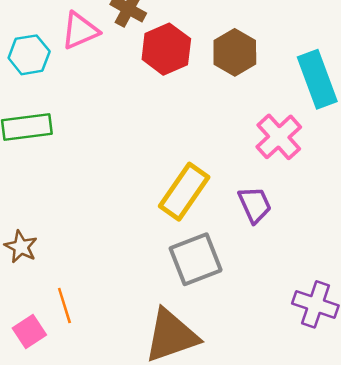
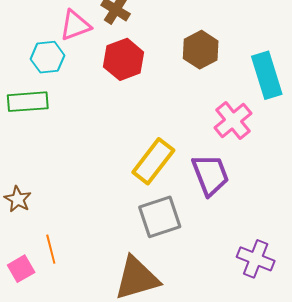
red hexagon: (166, 49) -> (124, 59), moved
cyan hexagon: (29, 55) -> (47, 57), moved
purple trapezoid: (255, 205) -> (210, 175), size x1.4

